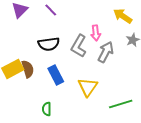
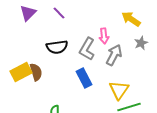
blue rectangle: (56, 75) -> (84, 78), moved
yellow triangle: (88, 87) -> (119, 90), moved

